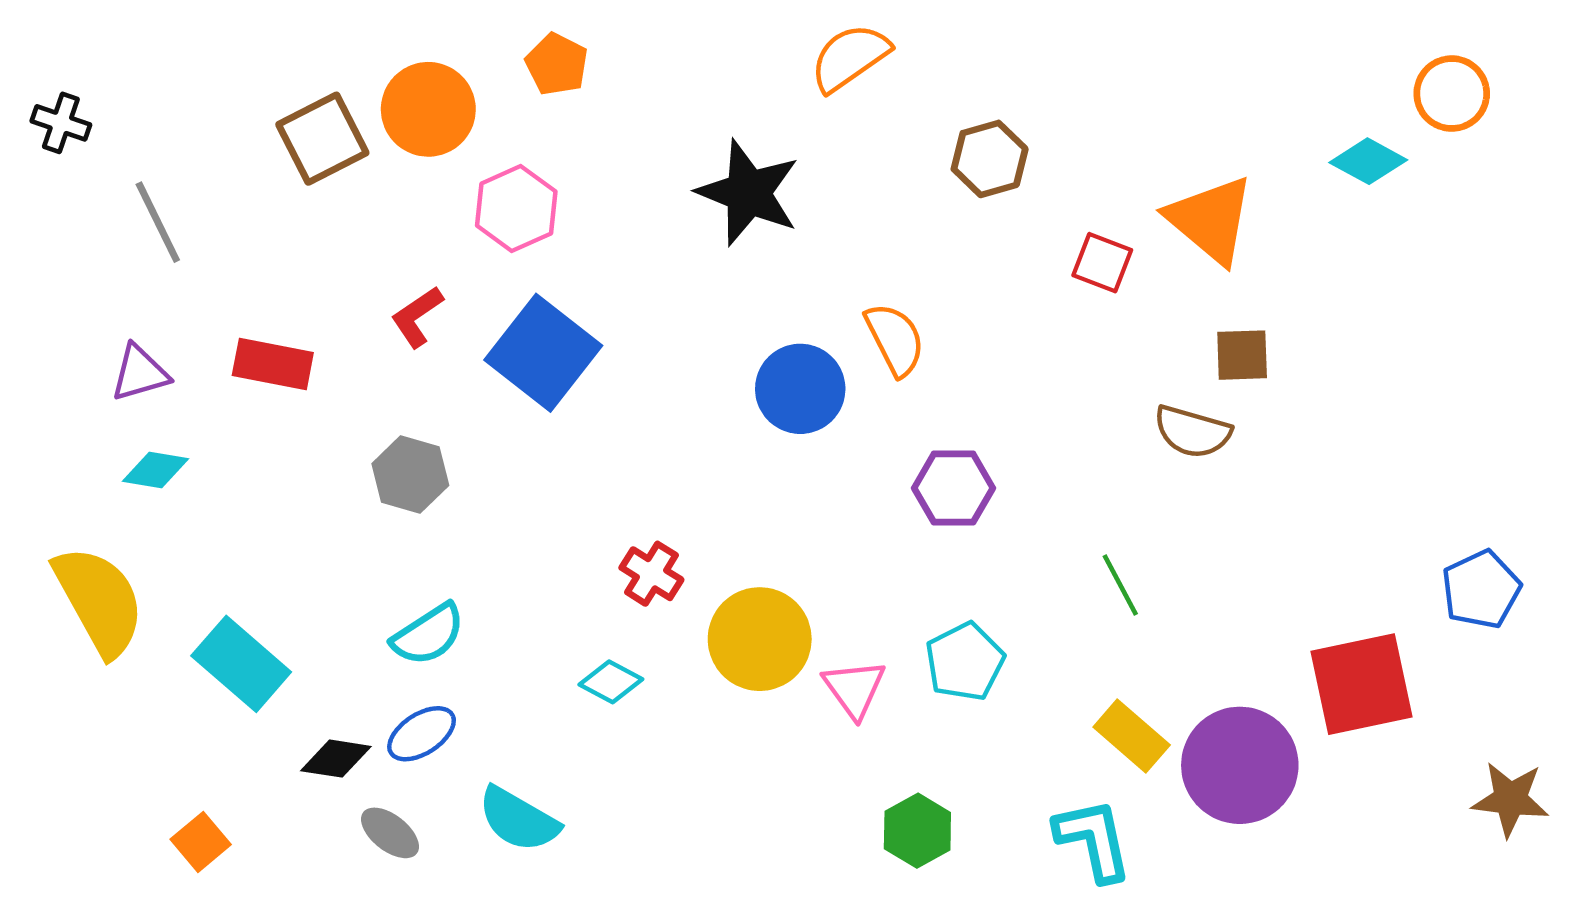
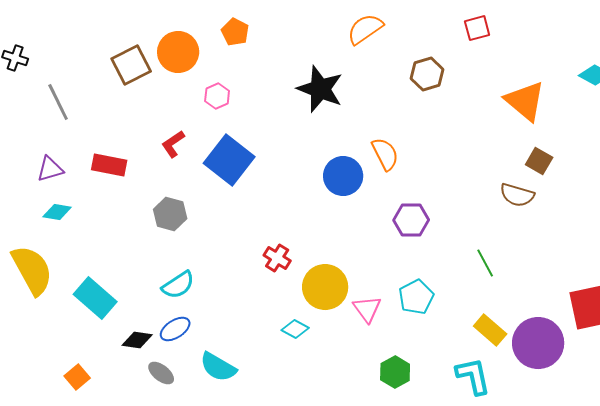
pink hexagon: (516, 209) -> (217, 96), size x0.7
red square: (1102, 263) -> (477, 28), moved, turned -36
brown square: (1242, 355) -> (539, 161), turned 32
cyan diamond: (611, 682) -> (295, 329), moved

